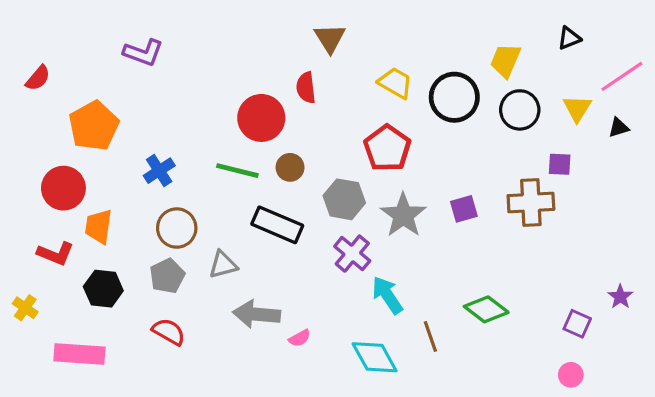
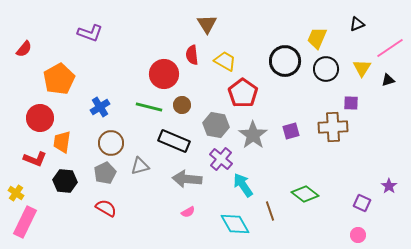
yellow trapezoid: (395, 83) -> (225, 61), moved
gray arrow: (257, 314) -> (187, 179), moved
pink rectangle: (79, 354) -> (25, 222), moved, turned -68

